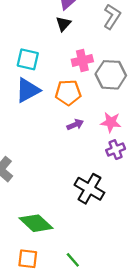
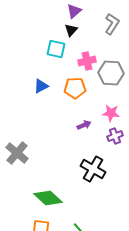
cyan square: (28, 59) -> (56, 49), moved
blue triangle: (28, 90) -> (41, 86), size x0.7
purple arrow: (75, 125) -> (84, 125), moved

